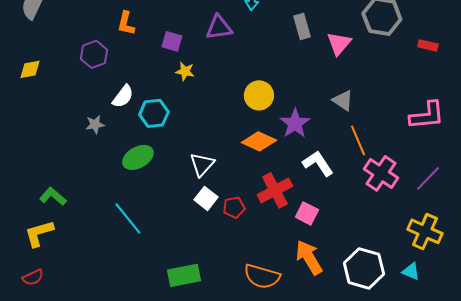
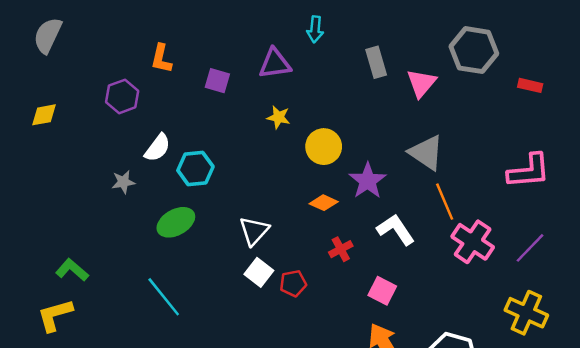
yellow star: (185, 71) -> (278, 117), moved
gray triangle: (343, 100) -> (426, 153), size x1.4
orange diamond: (259, 141) -> (324, 203), size x0.7
red cross: (275, 190) -> (341, 249), moved, size x0.6

